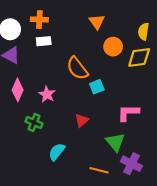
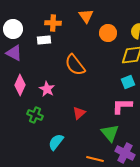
orange cross: (39, 20) -> (53, 23), moved
orange triangle: (97, 22) -> (86, 16), moved
orange circle: (113, 47) -> (108, 33), moved
cyan square: (97, 87) -> (128, 82), moved

